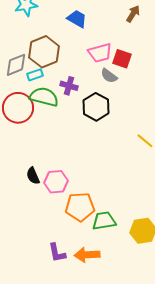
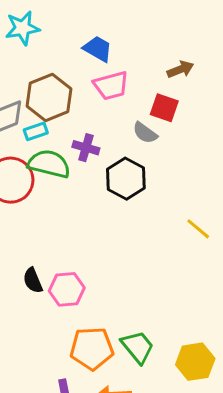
brown arrow: (133, 14) -> (180, 69), moved, turned 36
pink trapezoid: (100, 53) -> (111, 86), moved
orange pentagon: (80, 207) -> (92, 348), moved
green trapezoid: (104, 221) -> (138, 347), turned 60

